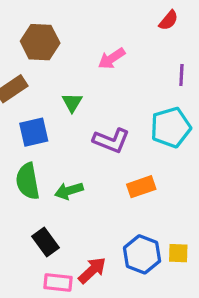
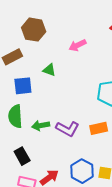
green triangle: (72, 102) -> (49, 70), turned -48
purple L-shape: (111, 140) -> (67, 129), moved
orange rectangle: (141, 187) -> (99, 128), moved

